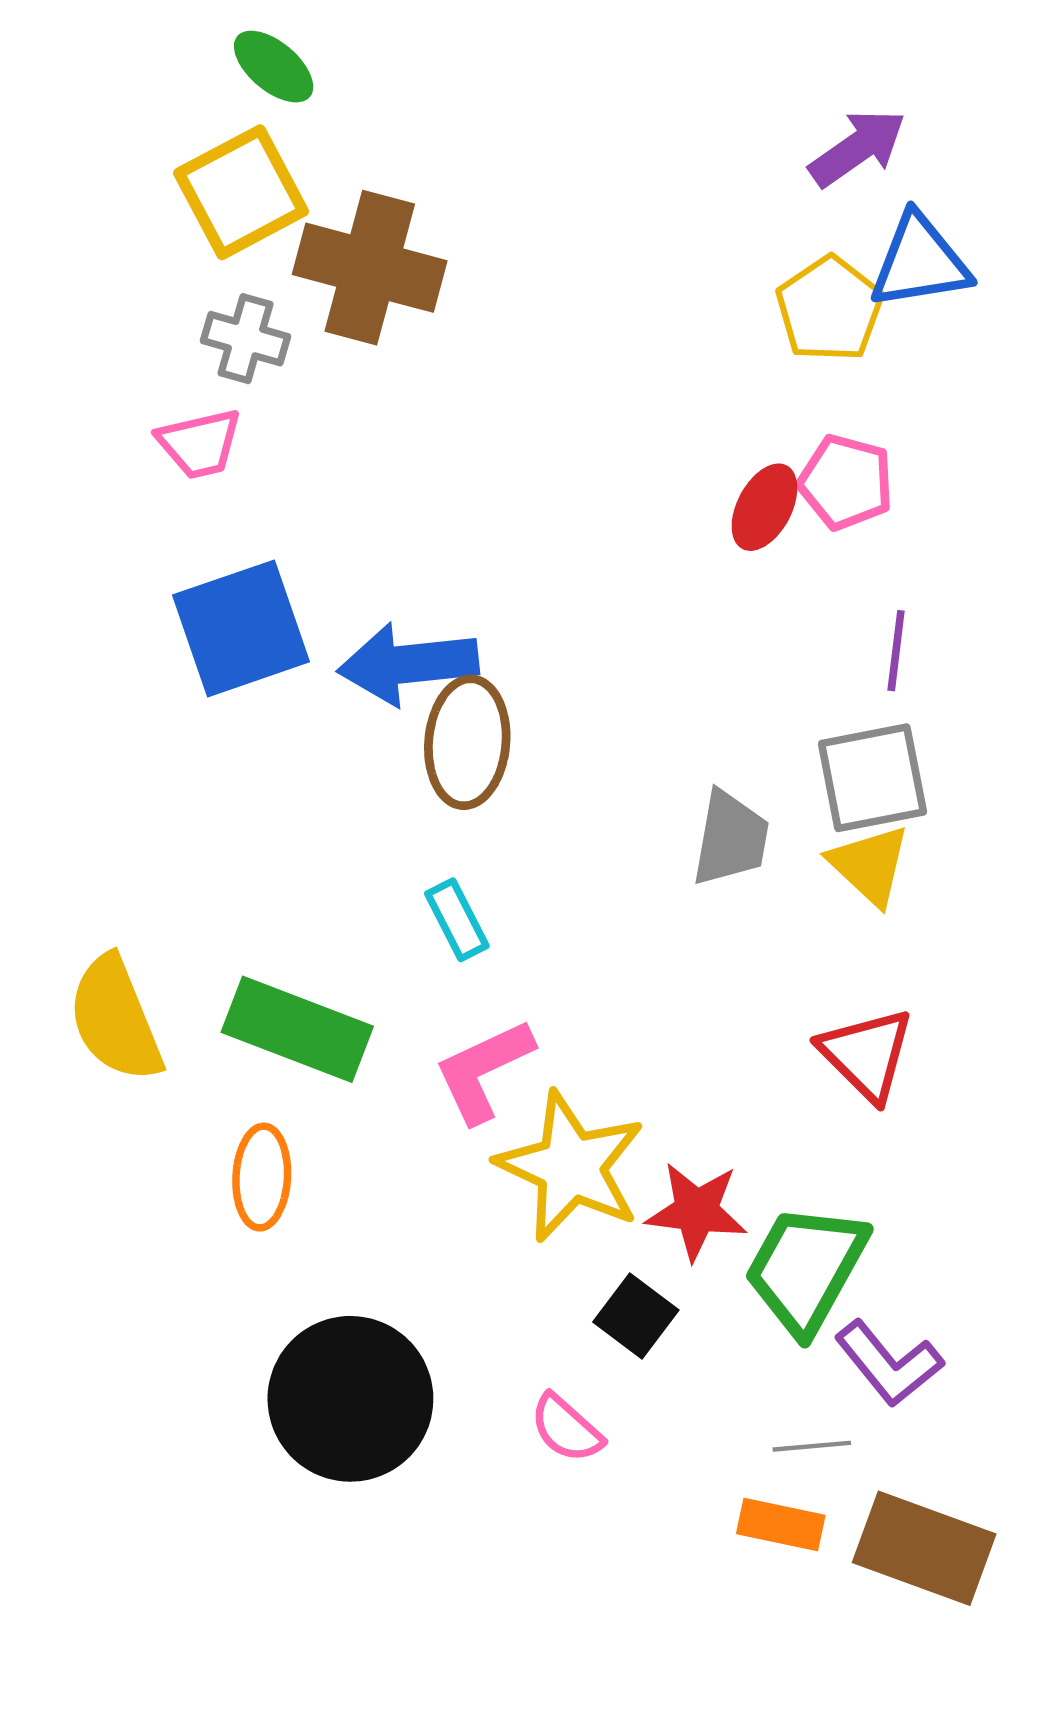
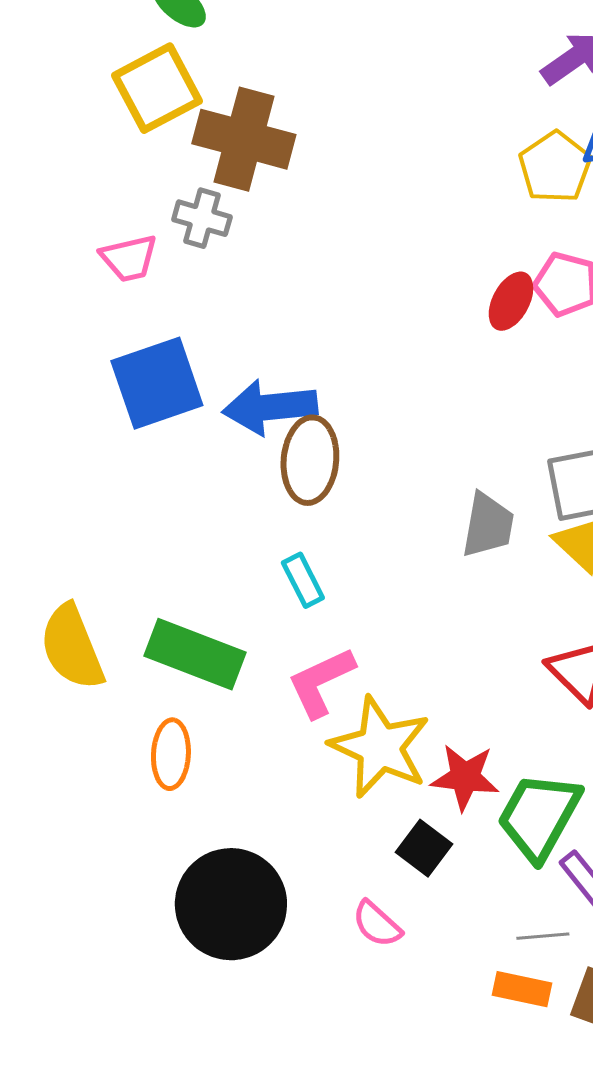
gray cross: (245, 339) -> (202, 218), moved

